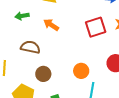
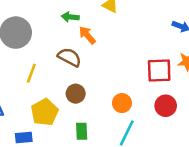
orange arrow: (51, 25) -> (87, 35), moved
red square: (96, 27) -> (159, 71), moved

